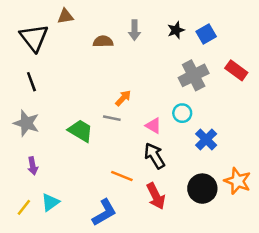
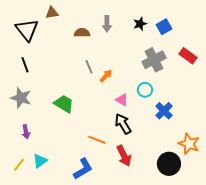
orange arrow: (123, 98) -> (106, 76), moved
gray line: (112, 118) -> (89, 67), moved, turned 56
black circle: (202, 189) -> (169, 164), moved

